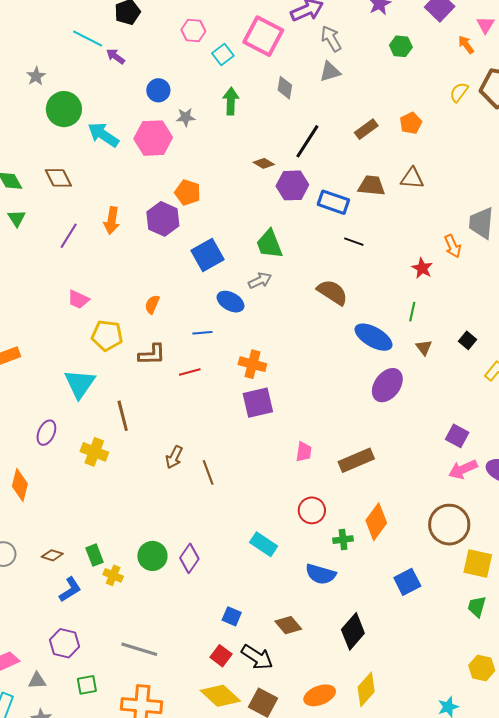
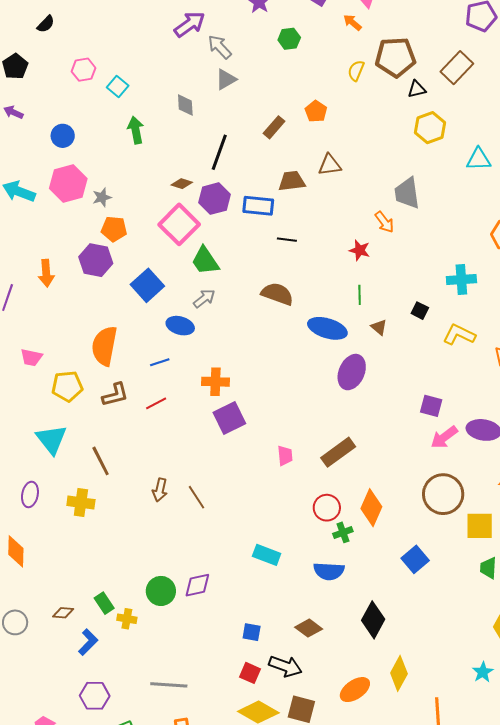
pink square: (263, 36) -> (179, 224), moved, turned 30
gray star: (186, 117) -> (102, 197), moved
orange semicircle: (152, 304) -> (104, 346), size x2.0
red circle: (312, 510) -> (327, 508), moved
purple diamond: (189, 558) -> (197, 585), turned 56

